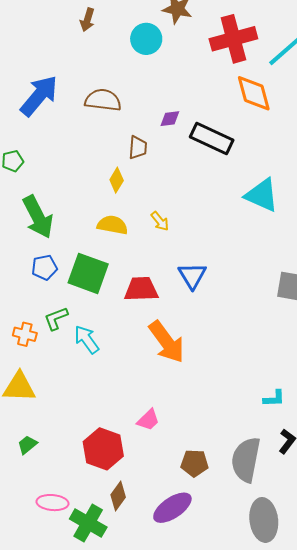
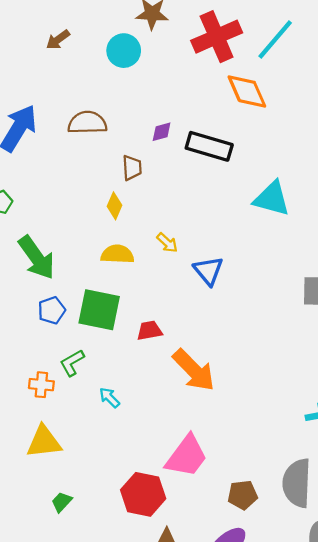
brown arrow: (87, 20) -> (58, 40), turned 45
blue triangle: (192, 276) -> (208, 271), moved
red trapezoid: (141, 289) -> (149, 331), moved, size x0.7
cyan arrow: (87, 339) -> (109, 398), moved, size x0.7
pink trapezoid: (148, 420) -> (187, 456), size x1.8

